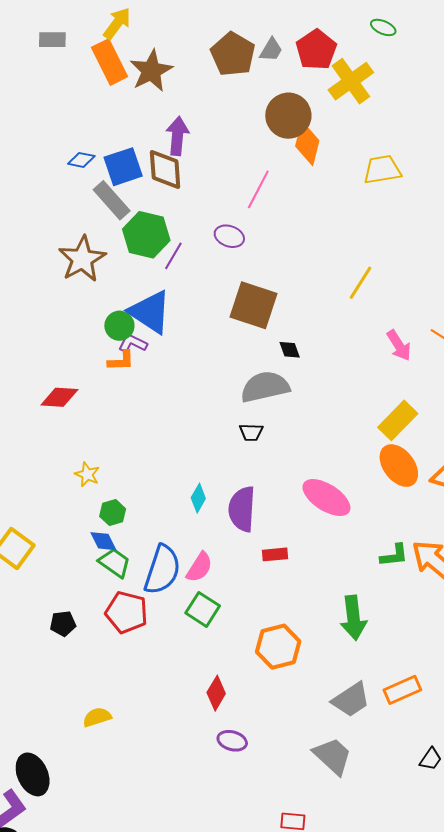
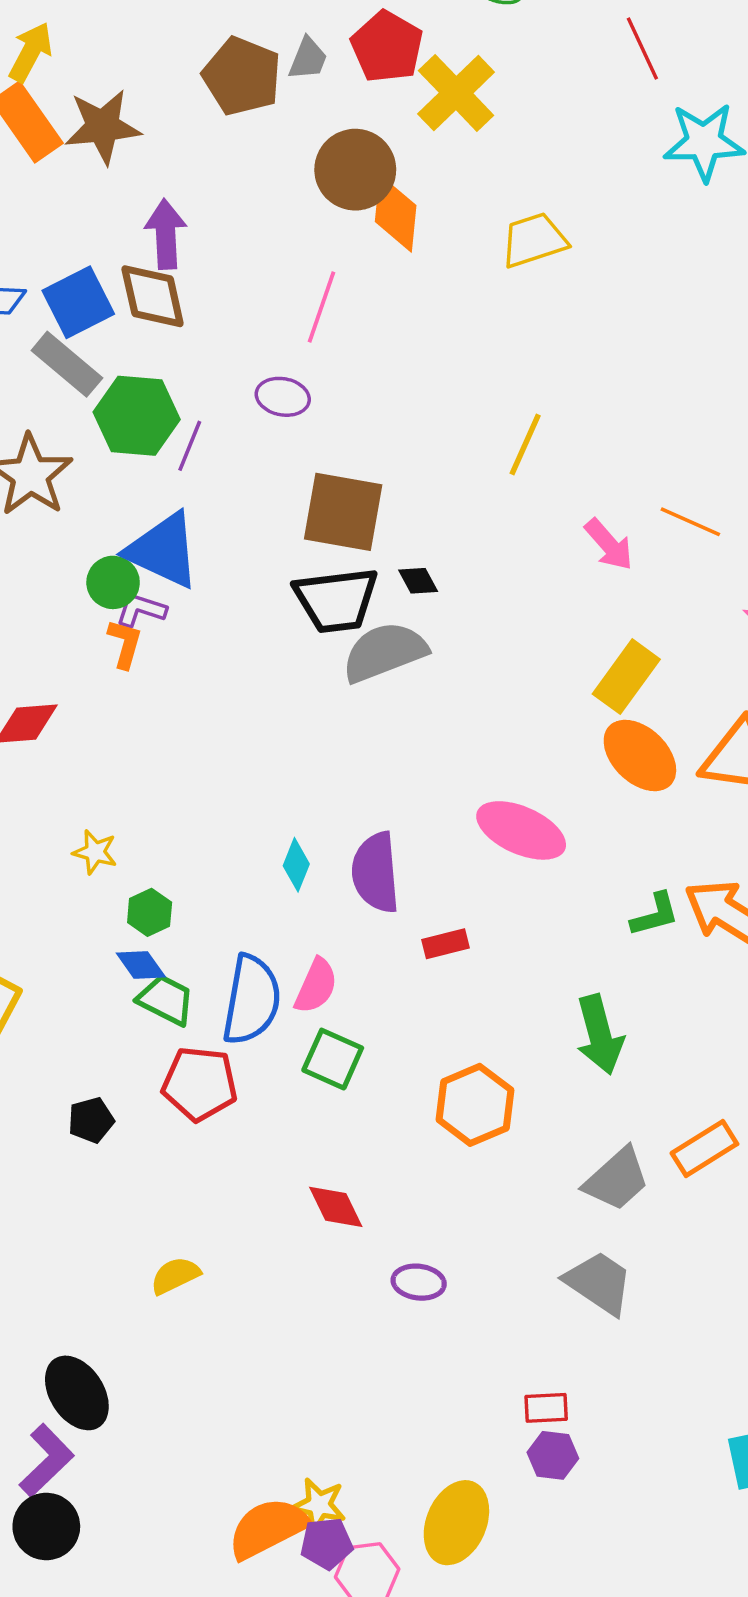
brown star: (151, 71) -> (103, 127), turned 30
orange L-shape: (121, 361) -> (125, 644), turned -64
black trapezoid: (251, 432) -> (336, 600), moved, size x2.0
red diamond: (216, 693) -> (336, 1207), moved, turned -48

